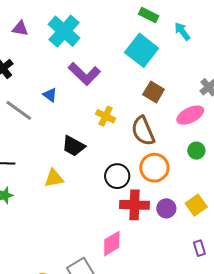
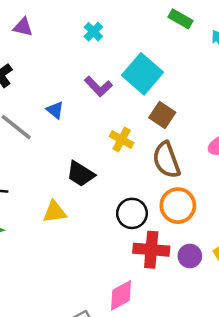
cyan cross: (64, 31) -> (93, 32), moved, size x0.5
cyan square: (142, 50) -> (143, 74), moved
purple L-shape: (84, 74) -> (98, 86), size x0.7
brown square: (154, 92) -> (162, 115), moved

